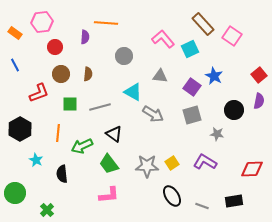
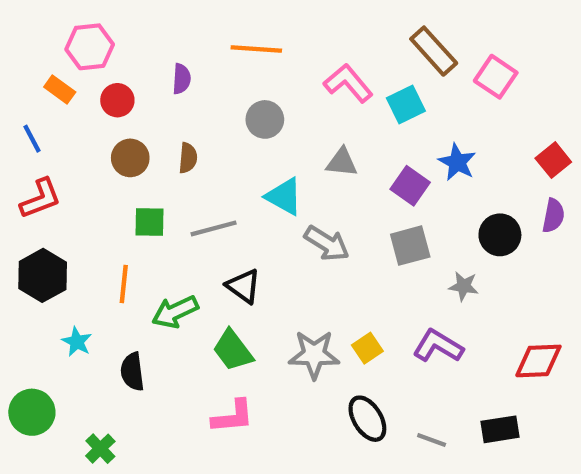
orange line: (106, 23) -> (256, 49), moved
orange rectangle: (15, 33) -> (60, 90), moved
red L-shape: (39, 93) -> (40, 199), moved

